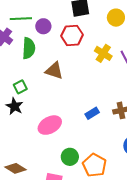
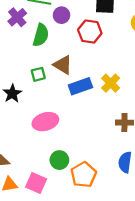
yellow cross: (103, 53) -> (111, 83), moved
green square: (20, 87) -> (38, 74), moved
blue rectangle: (92, 113) -> (80, 86), moved, size x1.5

